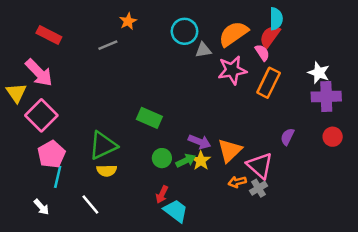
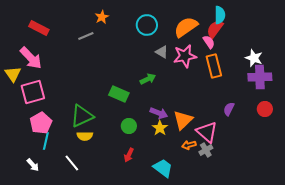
gray triangle: (203, 50) -> (162, 52), moved, turned 40
orange rectangle: (269, 83) -> (214, 66), turned -40
pink square: (41, 115) -> (33, 92), turned 30
green arrow: (186, 161) -> (148, 79), moved
cyan trapezoid: (176, 211) -> (163, 168), moved

